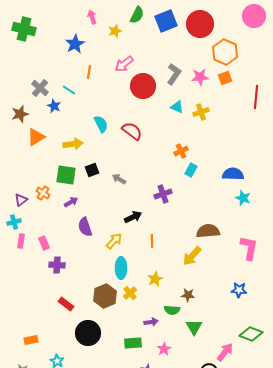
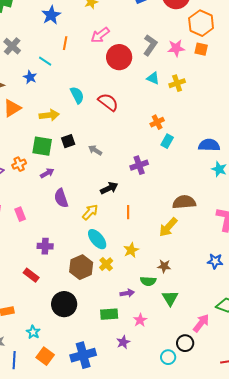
orange square: (225, 78) -> (201, 49), turned 32
gray cross: (40, 88) -> (12, 46), moved
orange cross: (43, 193) -> (19, 164), turned 32
purple cross: (57, 265) -> (45, 246), moved
cyan ellipse: (121, 268) -> (97, 239), turned -40
red rectangle: (66, 304) -> (31, 275), moved

